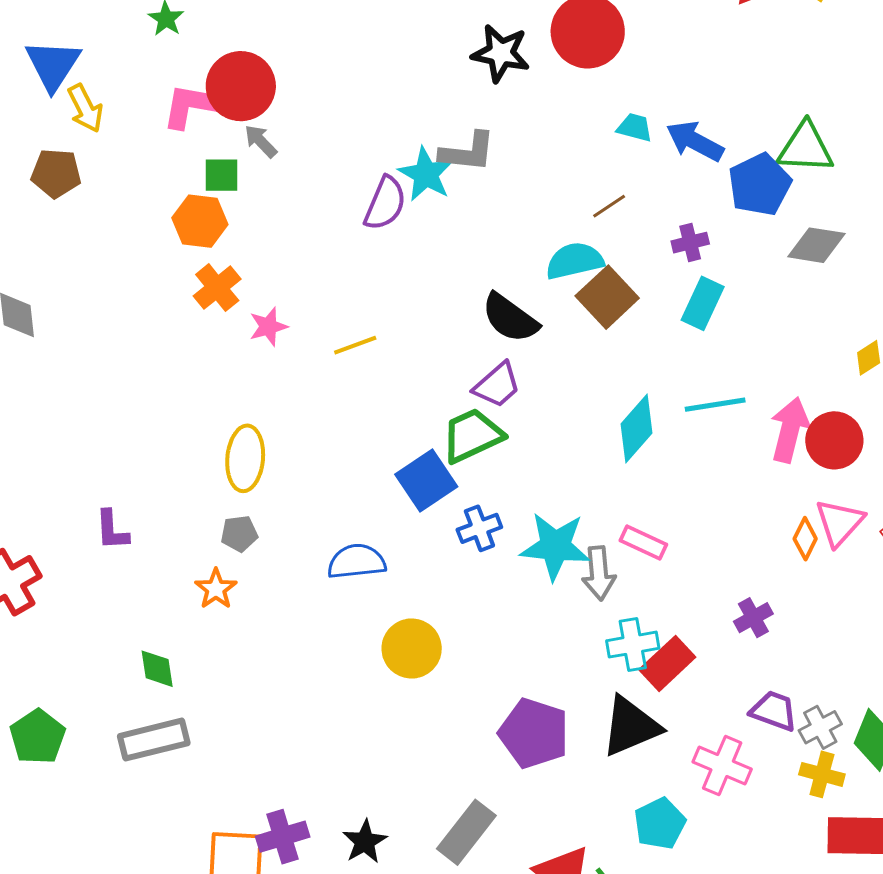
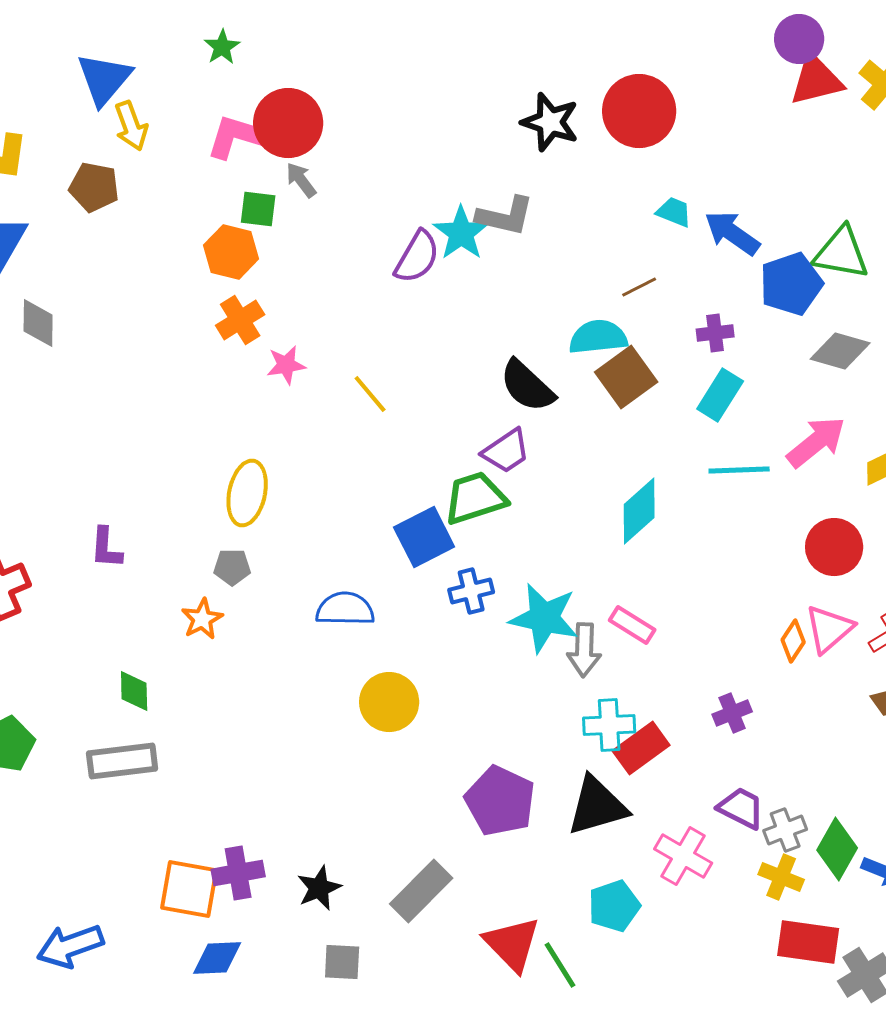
yellow line: (355, 345) -> (370, 394), turned 63
cyan line: (715, 405) -> (739, 470), moved
pink arrow: (790, 430) -> (816, 442), moved, turned 30

